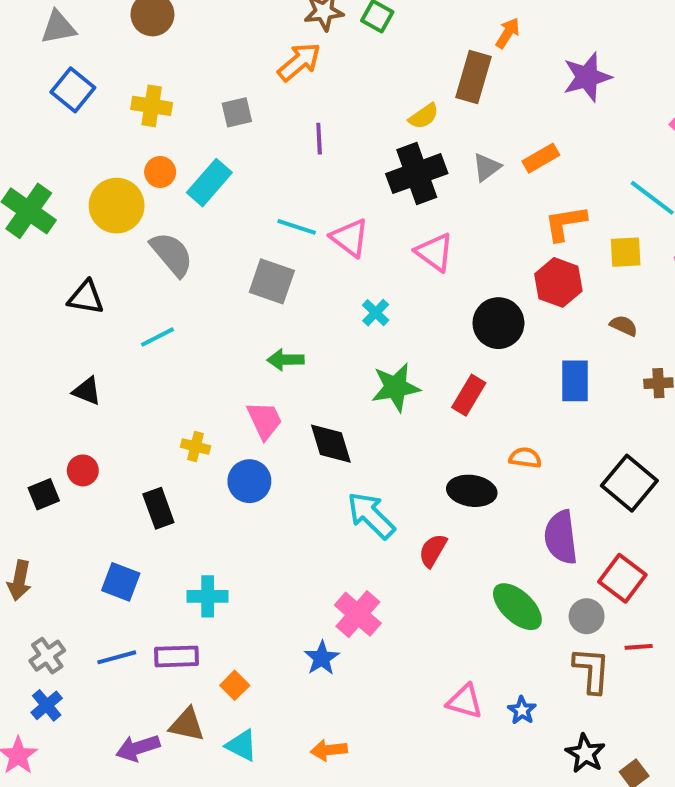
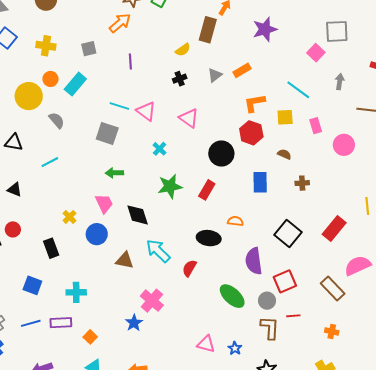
black cross: (417, 174) -> (180, 79), size x0.5
gray semicircle: (172, 254) -> (57, 120), size x0.7
yellow cross: (195, 446) -> (69, 217), turned 32
red square: (622, 578) -> (285, 281), turned 30
brown triangle: (187, 725) -> (125, 260), moved

